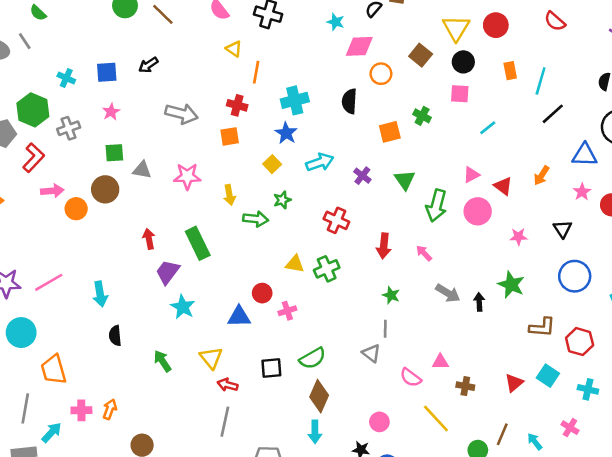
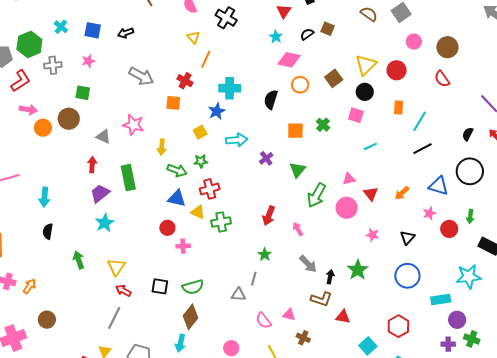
gray triangle: (142, 170) -> (103, 136), moved
red cross: (336, 220) -> (210, 189), moved, turned 36
blue triangle: (239, 317) -> (177, 198), moved
brown L-shape: (542, 327) -> (321, 299), moved
gray triangle: (371, 353) -> (238, 295), turned -49
red triangle: (514, 383) -> (343, 317), moved, turned 35

